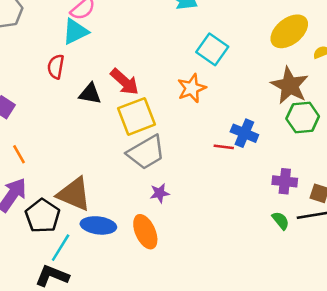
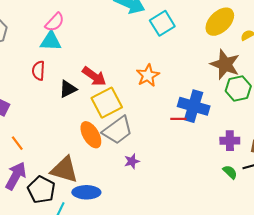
cyan triangle: (75, 32) -> (51, 41), turned 35
cyan square: (212, 49) -> (162, 23), moved, turned 30
black triangle: (90, 94) -> (68, 89), turned -30
blue cross: (244, 133) -> (194, 106), size x1.4
orange ellipse: (145, 232) -> (91, 135), moved

